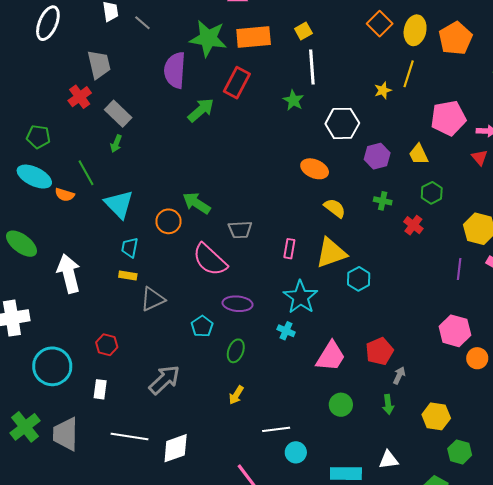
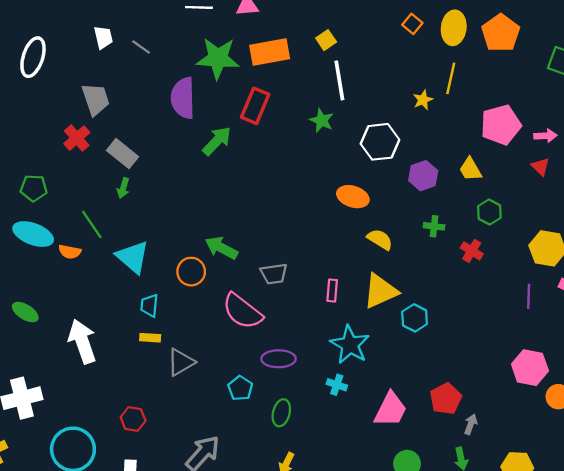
orange square: (380, 24) -> (412, 24), size x0.7
green ellipse: (21, 244) -> (25, 312), size x0.7

